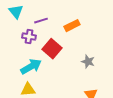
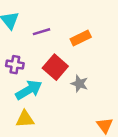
purple cross: (29, 37) -> (15, 65), moved
gray star: (88, 62) -> (79, 84), moved

